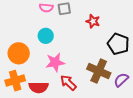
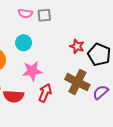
red star: (93, 21) -> (77, 46), moved
red arrow: (68, 83) -> (45, 93), turned 66

